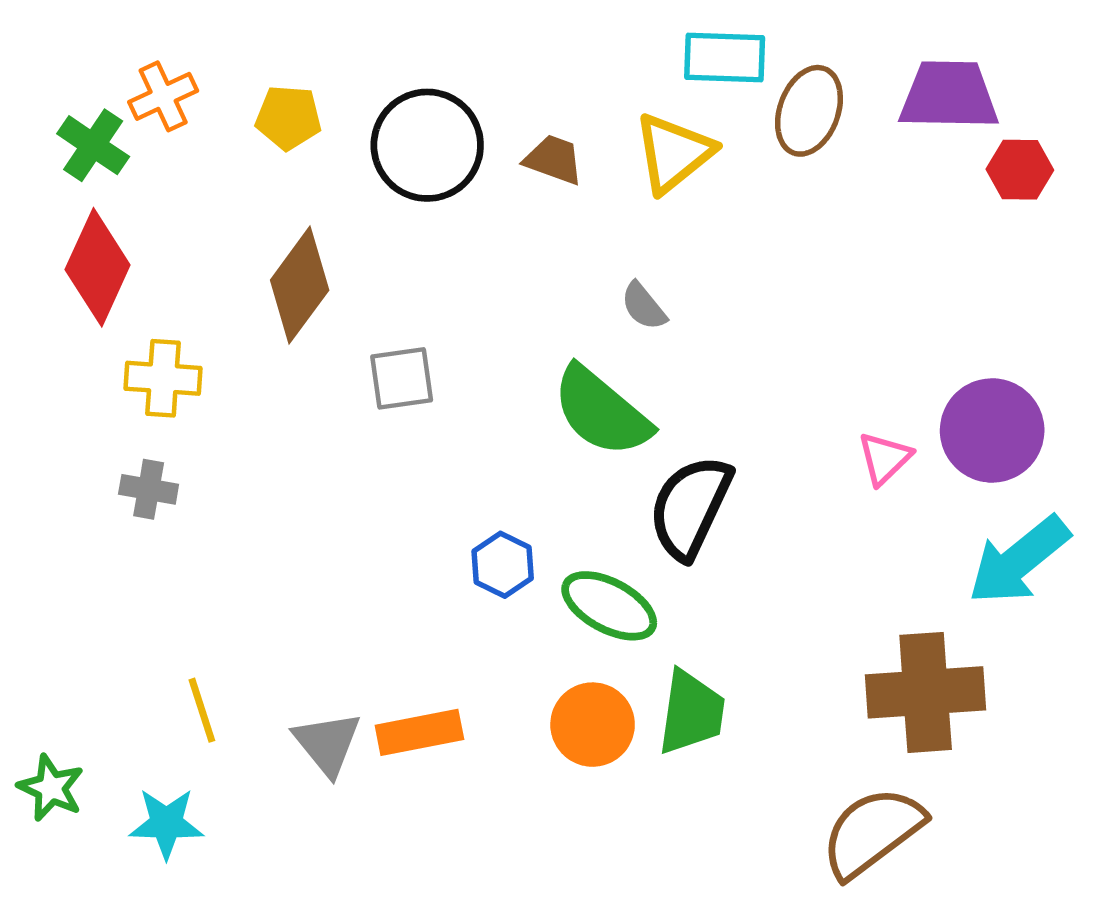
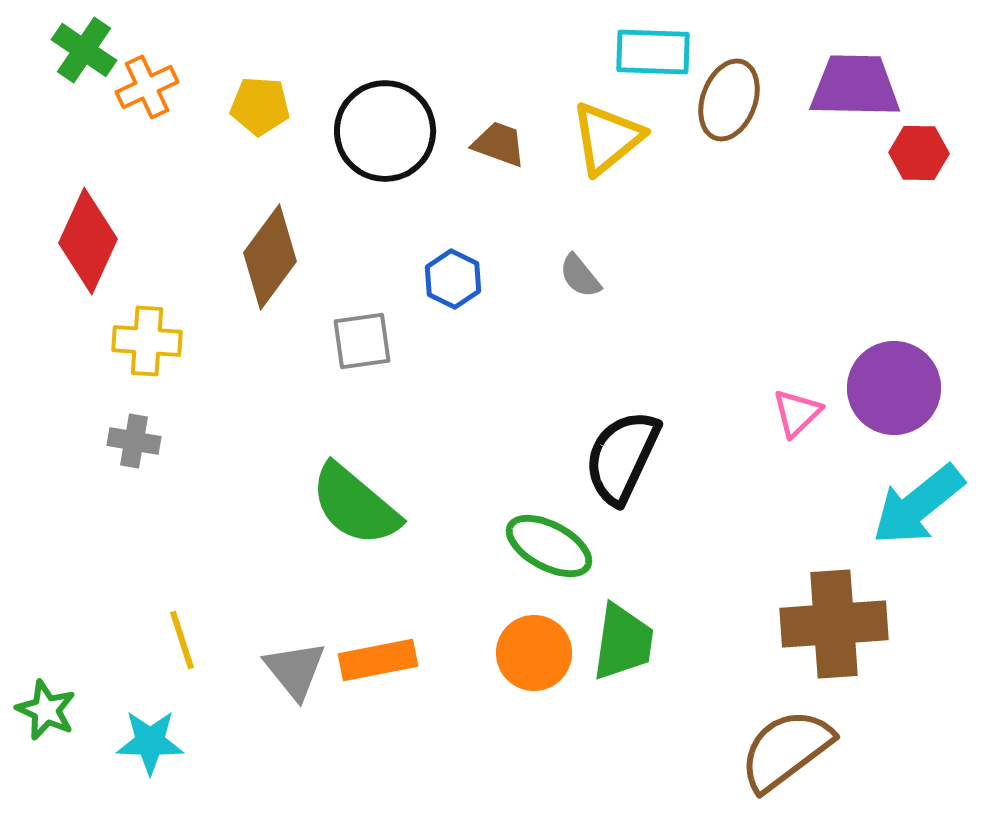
green cross: (93, 145) -> (84, 50), moved
green semicircle: (601, 412) -> (355, 505), moved
blue hexagon: (503, 565) -> (453, 279), moved

